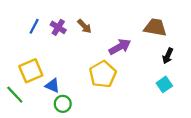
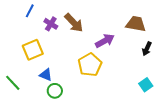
blue line: (34, 26) -> (30, 11), moved
brown arrow: (84, 26) -> (74, 23), size x1.5
yellow square: (31, 71) -> (33, 50), moved
cyan square: (164, 84) -> (146, 85), moved

